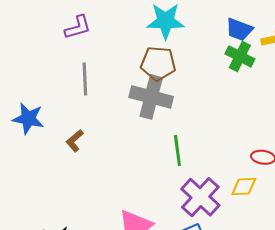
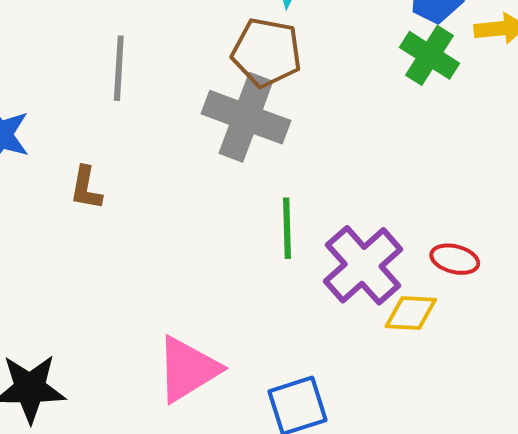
brown L-shape: (75, 141) -> (86, 188), turned -45
purple cross: (200, 197) -> (363, 265), moved

